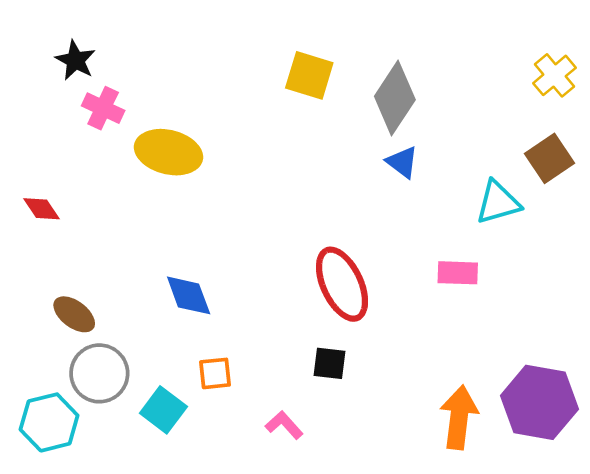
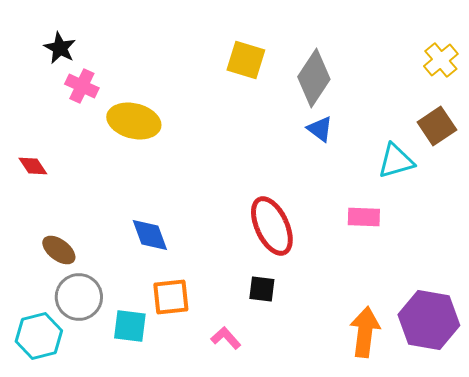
orange square: (215, 373) -> (171, 297), size x1.4
cyan square: (163, 410) -> (130, 326), turned -30

